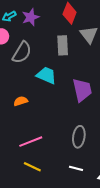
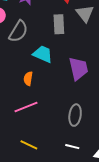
orange semicircle: (21, 101) -> (28, 79), moved, turned -64
pink line: (31, 142) -> (26, 107), moved

